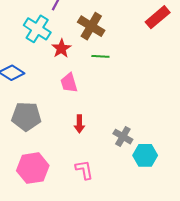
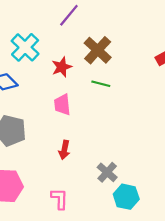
cyan cross: (37, 29) -> (25, 47), moved

